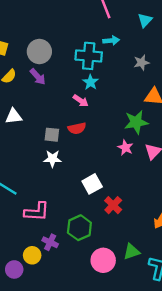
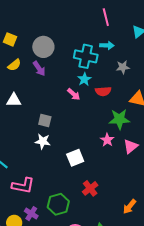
gray star: (141, 63) -> (123, 67), moved
red semicircle: (77, 128) -> (103, 91), moved
white square: (92, 184) -> (75, 158), moved

